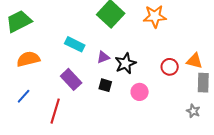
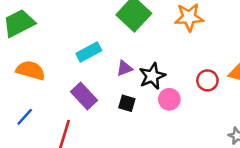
cyan rectangle: (75, 44) -> (89, 52), turned -54
orange semicircle: (28, 59) -> (31, 70), turned 30
pink circle: (140, 92) -> (169, 99), moved

